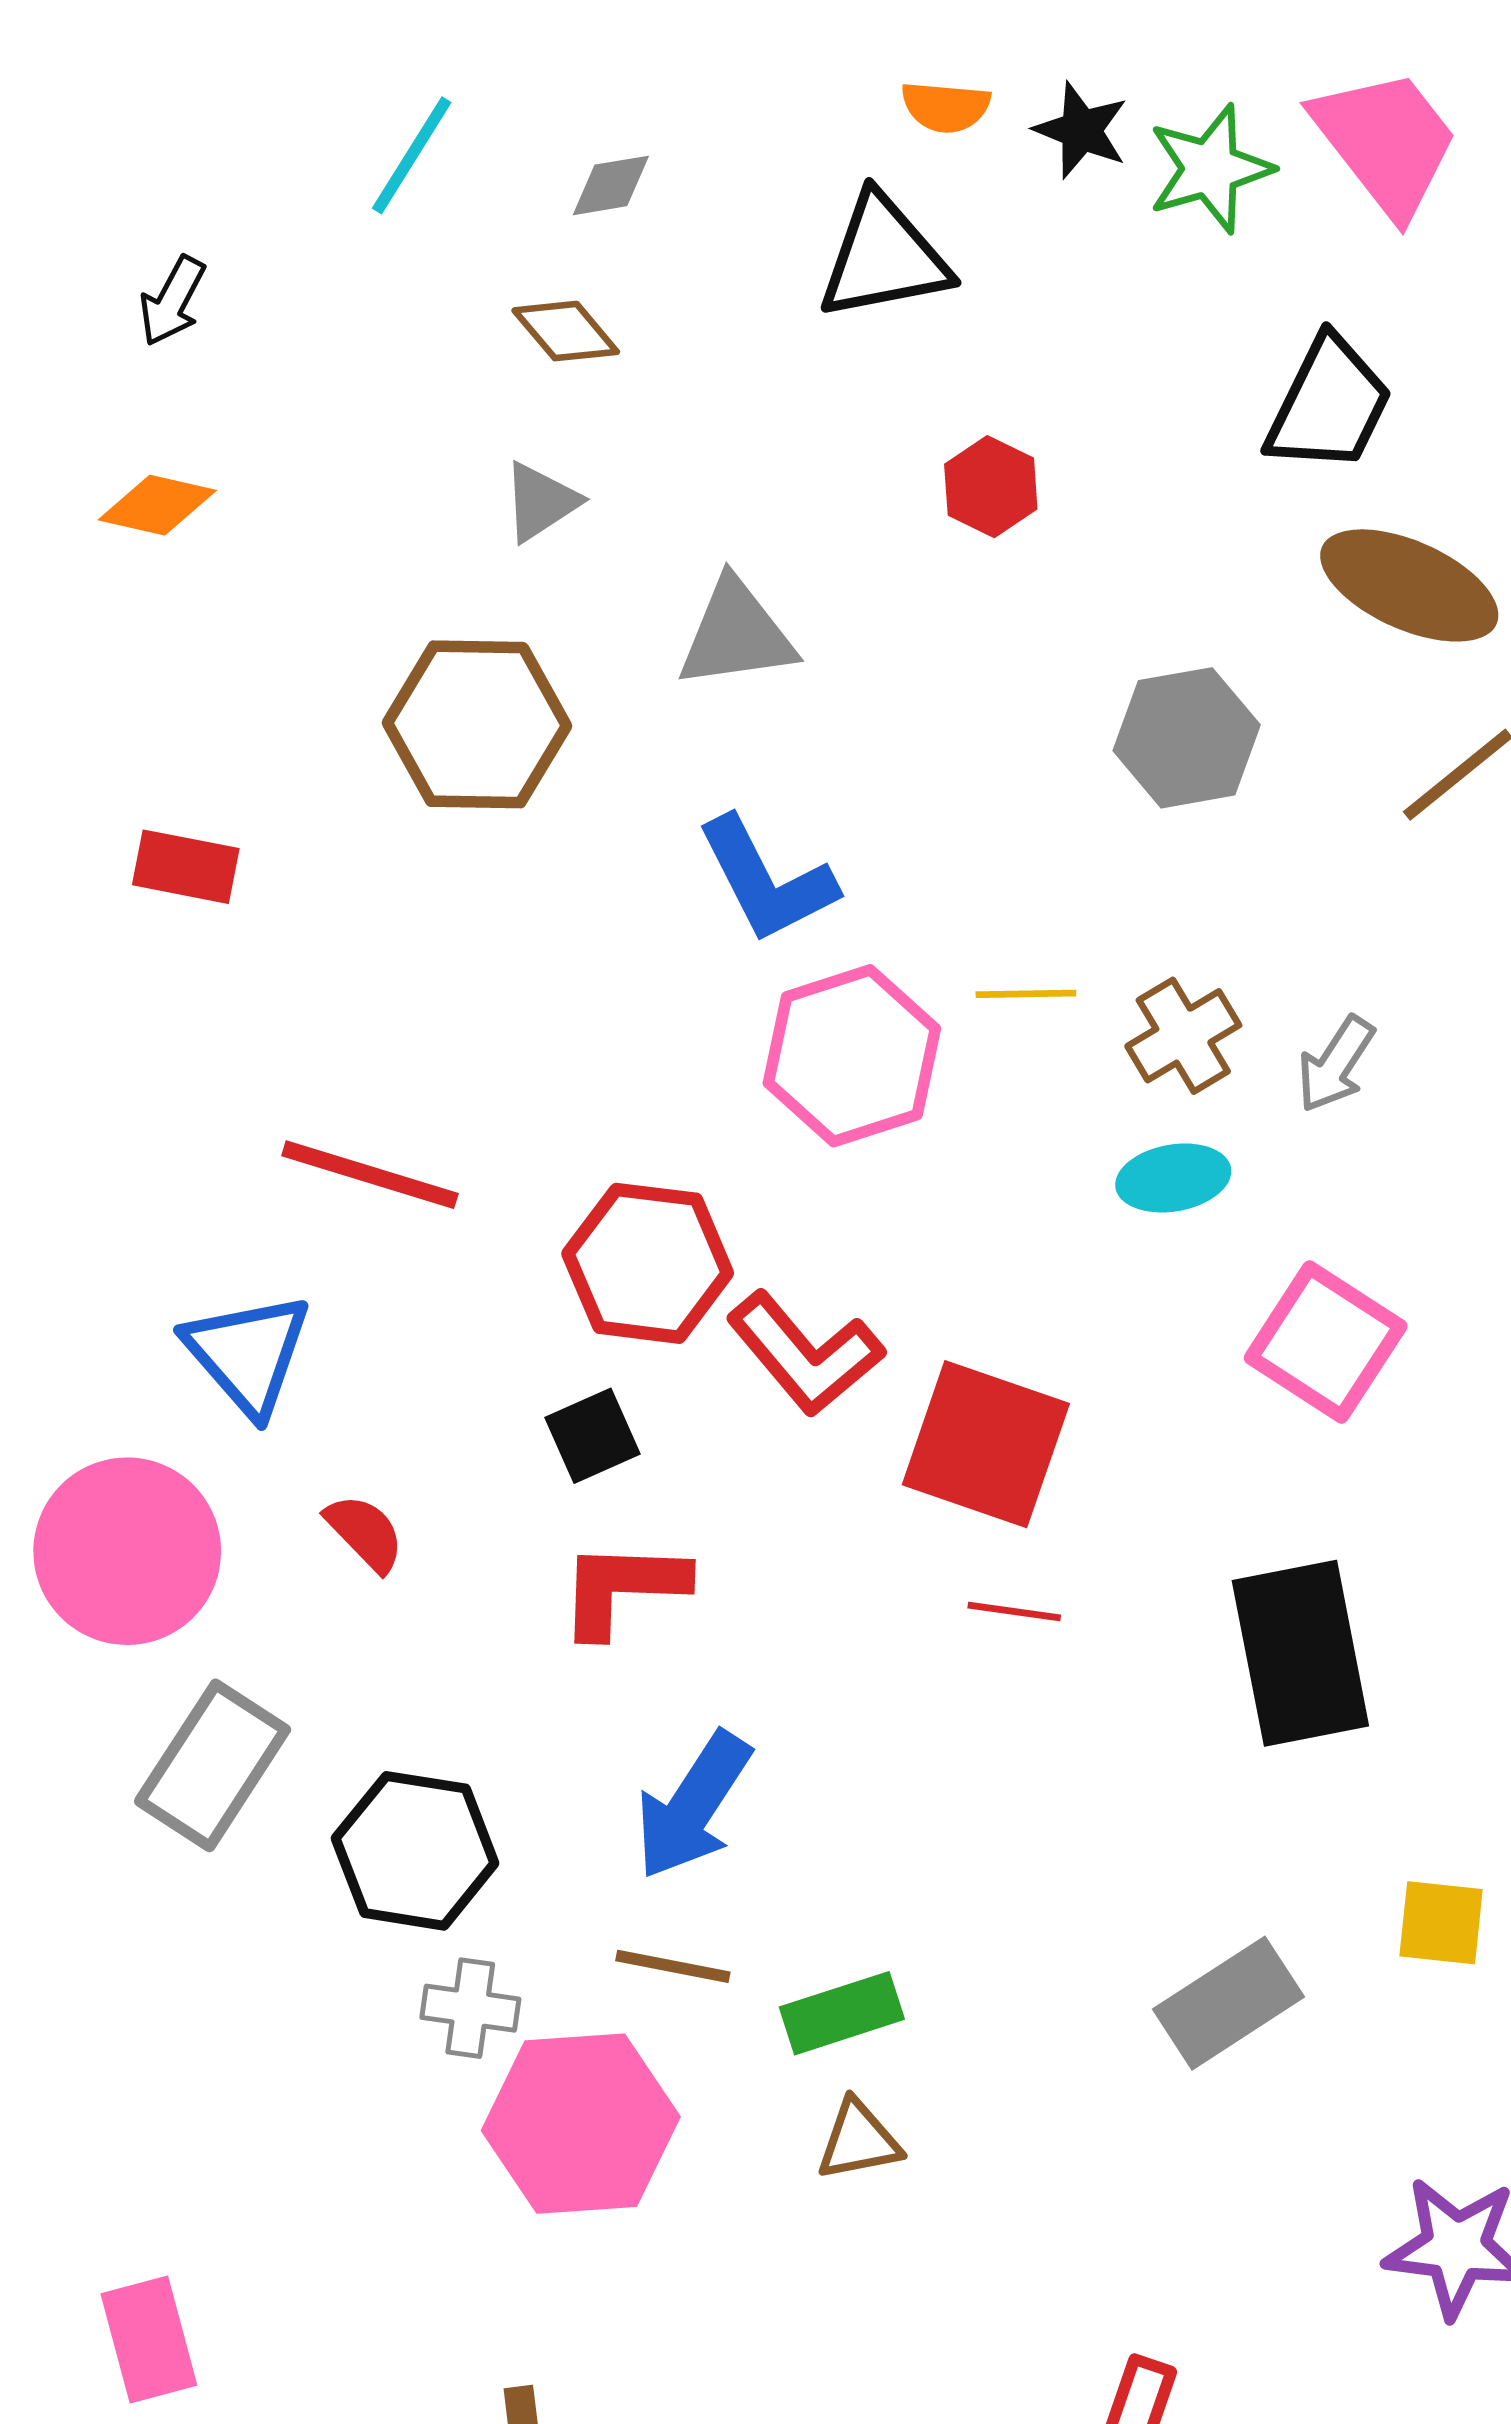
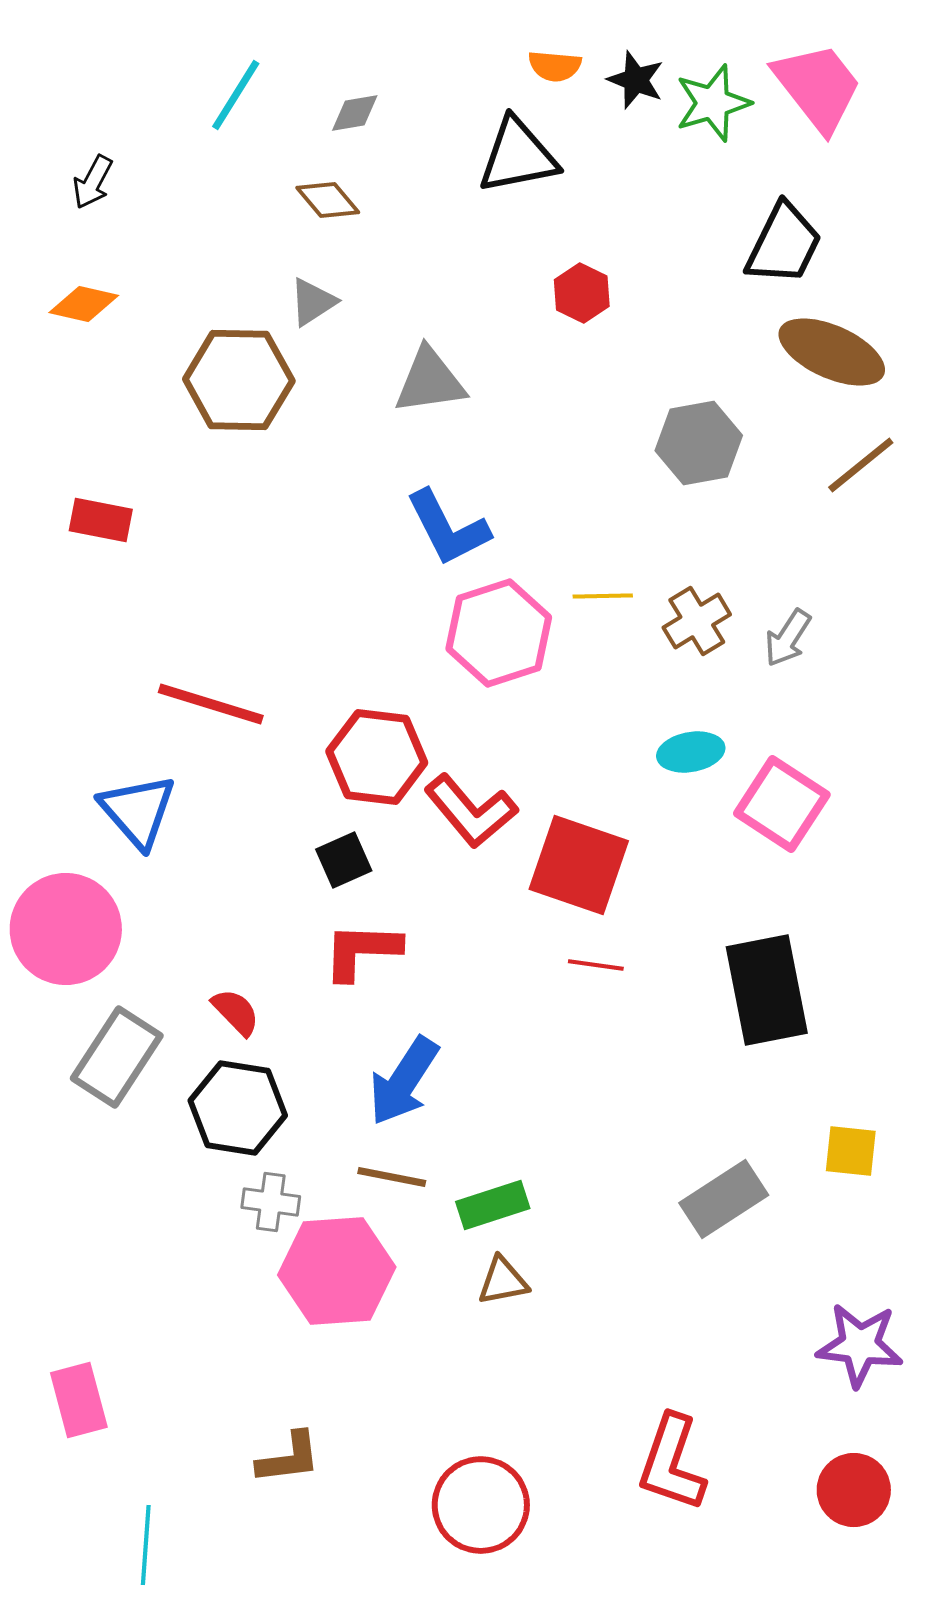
brown hexagon: (477, 724) -> (239, 380), moved
cyan ellipse: (1173, 1178) -> (691, 752), moved
red semicircle: (365, 1533) -> (236, 1012), moved

